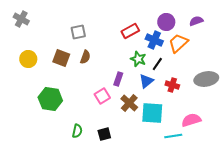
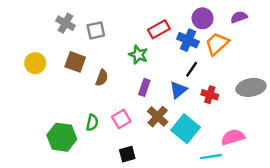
gray cross: (21, 19) -> (65, 23), moved
brown semicircle: (85, 57) -> (102, 78), moved
green star: (138, 59) -> (138, 55), moved
pink square: (102, 96) -> (121, 119), moved
green hexagon: (50, 99) -> (62, 137), moved
cyan square: (152, 113) -> (186, 129), turned 35
green semicircle: (77, 131) -> (92, 123), moved

